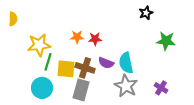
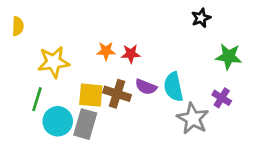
green line: (48, 62) -> (37, 99), moved
gray star: (126, 86) -> (193, 119), moved
purple cross: (161, 88) -> (222, 98), moved
gray rectangle: (81, 90) -> (85, 124), moved

